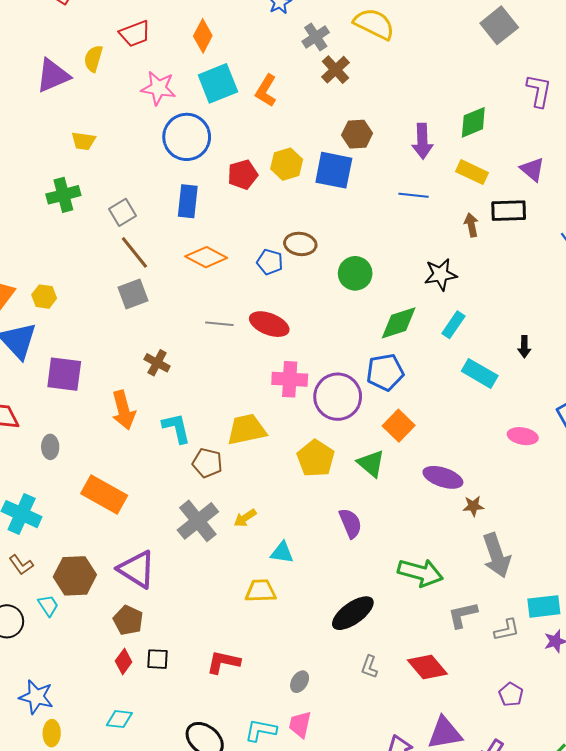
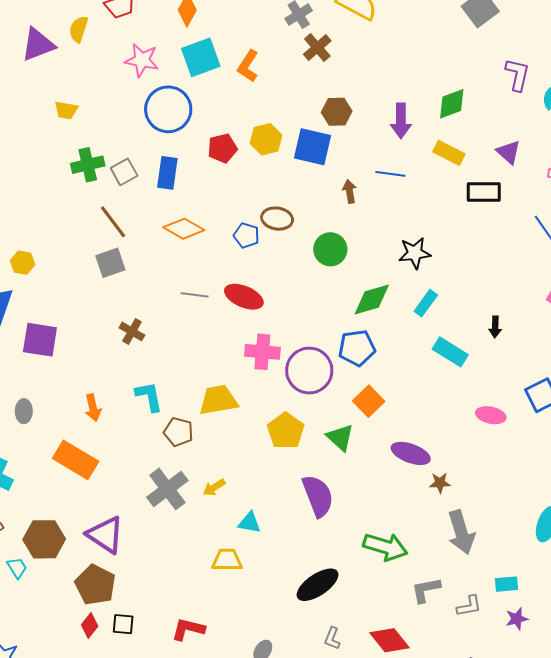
green cross: (63, 195) -> (88, 165), moved
gray square: (123, 212) -> (124, 172), moved
brown arrow: (471, 225) -> (350, 191), moved
orange arrow: (123, 410) -> (93, 408), moved, size x0.7
purple semicircle: (350, 523) -> (318, 496), size x1.4
cyan rectangle: (544, 606) -> (506, 584), size x0.7
brown pentagon: (128, 620) -> (95, 585), size x1.4

